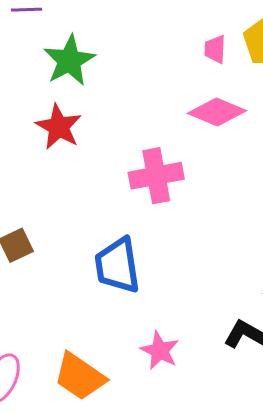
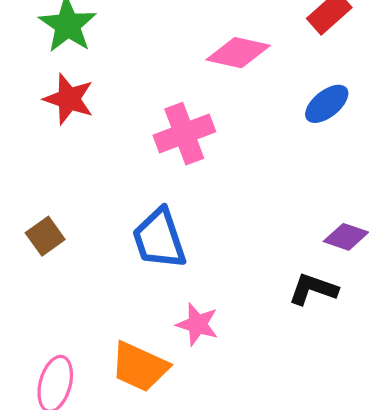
pink star: (160, 351) -> (197, 324), moved

